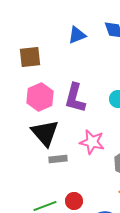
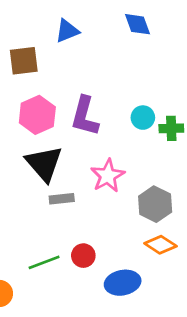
blue triangle: (77, 35) -> (67, 31), moved
pink star: (92, 142) -> (108, 176), turned 30

